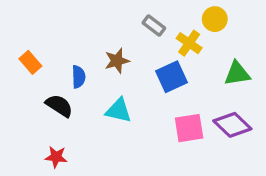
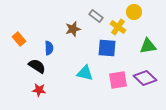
brown star: (117, 61) -> (73, 29), moved
blue square: (171, 77) -> (107, 48), turned 30
cyan triangle: (119, 110) -> (85, 73), moved
red star: (56, 157) -> (39, 90), moved

